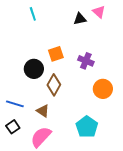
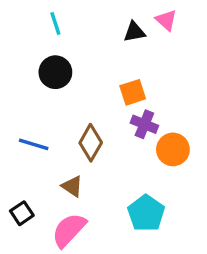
orange square: (56, 54) -> (133, 92), moved
purple cross: (86, 61) -> (144, 124), moved
black circle: (34, 69) -> (55, 72), moved
blue line: (15, 104) -> (34, 144), moved

